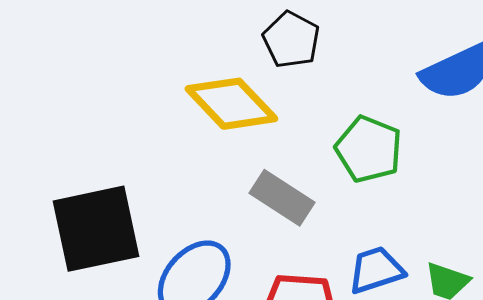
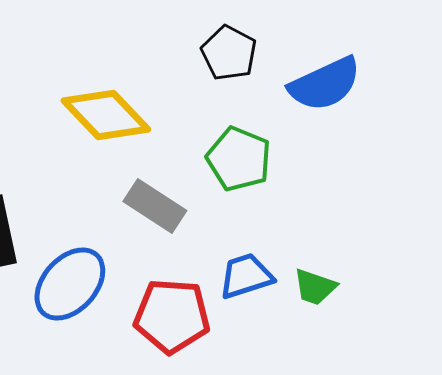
black pentagon: (291, 40) -> (229, 53), moved

